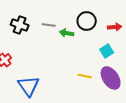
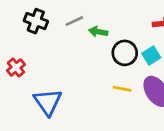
black circle: (87, 21) -> (125, 53), moved
gray line: (49, 25) -> (74, 21), turned -32

